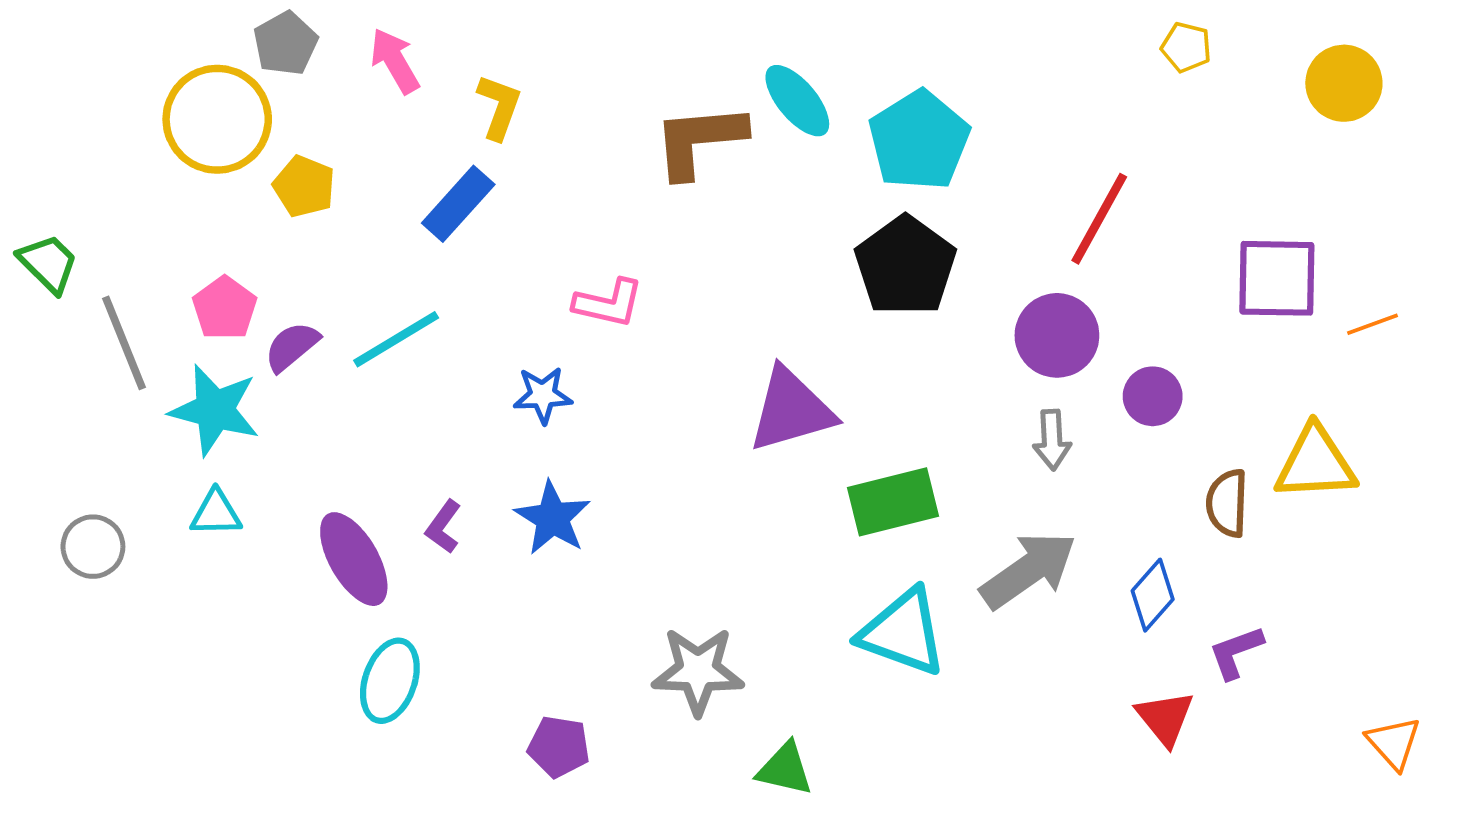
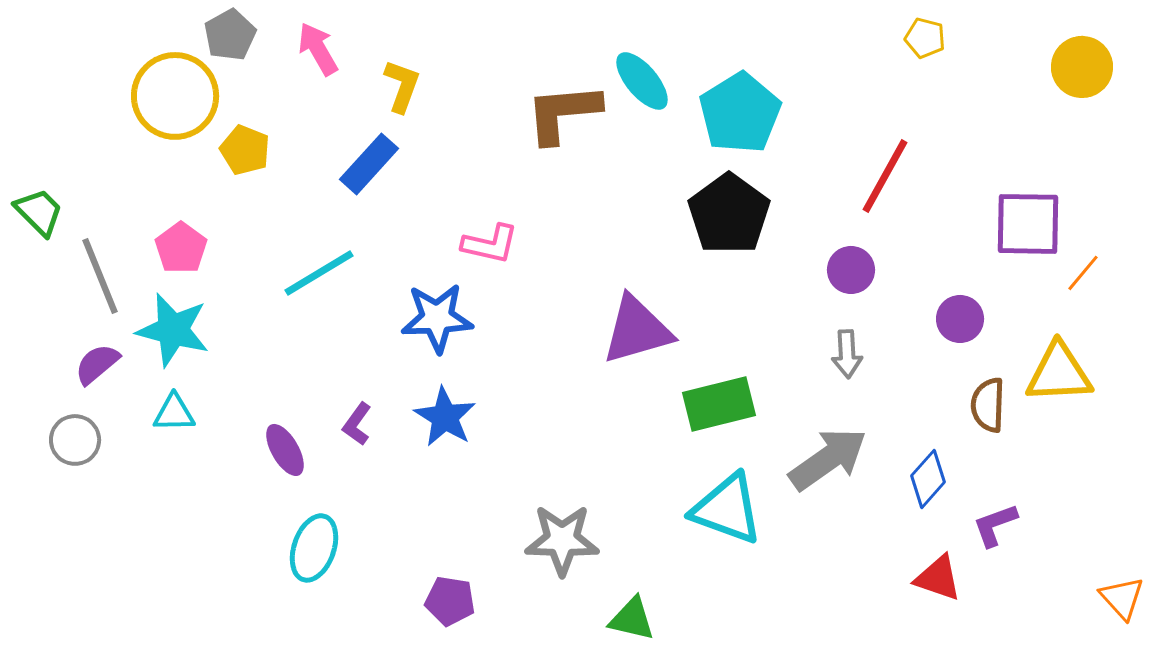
yellow pentagon: (1186, 47) -> (925, 38), moved
orange line: (1373, 324) -> (1083, 273), moved, turned -30
purple circle: (1057, 335) -> (851, 270), size x0.7
purple semicircle: (292, 347) -> (97, 364), moved
blue star: (543, 395) -> (437, 318), size x1.5
purple circle: (1153, 396) -> (960, 319), moved
purple ellipse: (354, 559) -> (285, 450), size x0.7
red triangle: (1165, 718) -> (938, 578), turned -32

